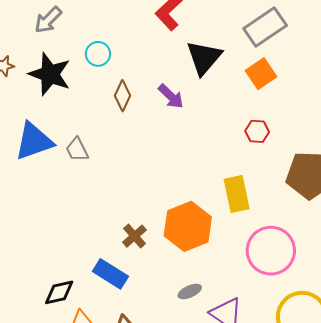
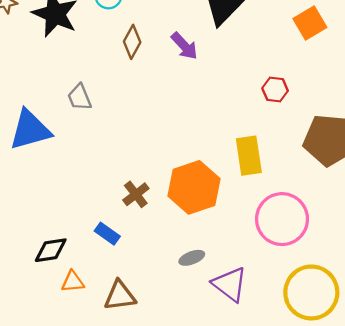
orange square: (261, 74) -> (310, 23), moved
blue triangle: (34, 141) -> (30, 130), moved
blue rectangle: (110, 274) -> (107, 234), size x0.7

